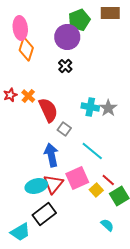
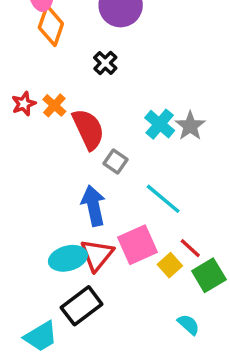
black cross: (65, 66) -> (105, 63), moved
cyan cross: (90, 107) -> (160, 124), turned 30

